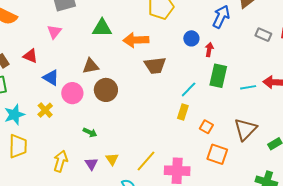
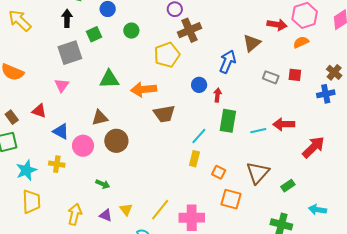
yellow cross: (45, 110) -> (57, 164), turned -35
purple triangle: (91, 164) -> (106, 215), turned -32

